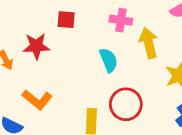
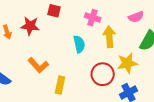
orange L-shape: (37, 100) -> (38, 65), moved
red circle: (126, 104) -> (103, 74), moved

